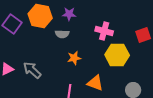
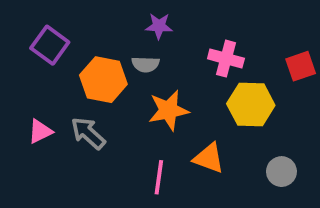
orange hexagon: (40, 16) -> (103, 80), moved
orange star: (74, 58) -> (169, 110), size x1.5

